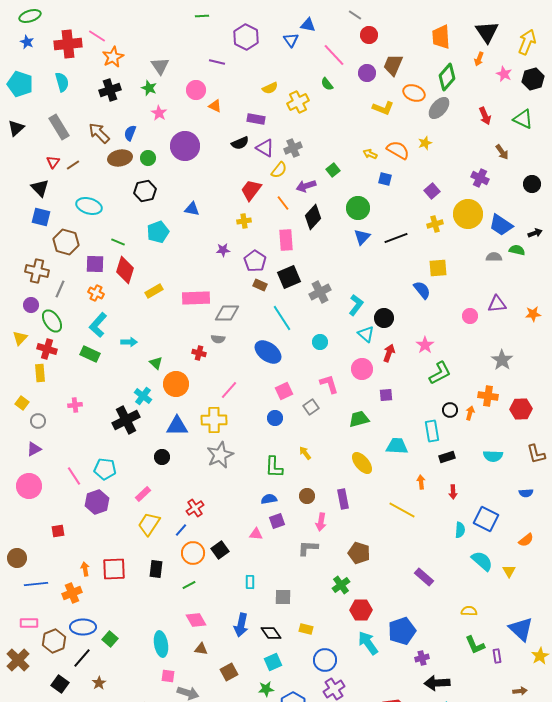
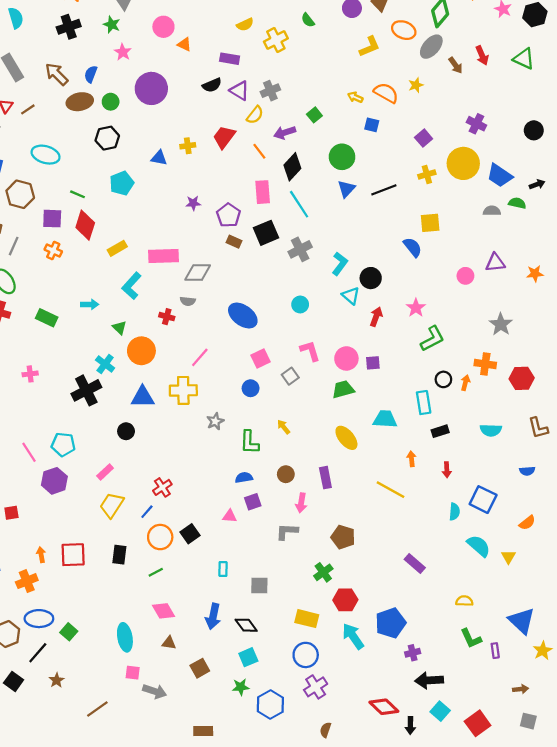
yellow L-shape: (383, 108) -> (370, 47), turned -45
brown arrow: (502, 152) -> (456, 65), moved
yellow cross: (244, 221) -> (188, 146), moved
cyan line: (282, 318) -> (299, 204), moved
cyan L-shape: (98, 325) -> (132, 286), moved
pink circle: (362, 369) -> (346, 358), moved
gray star: (220, 455) -> (215, 421), moved, size x0.6
yellow rectangle: (306, 629) -> (307, 619), moved, size x1.5

